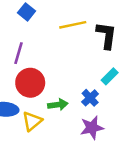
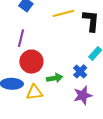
yellow triangle: (32, 121) -> (34, 92), turned 36

